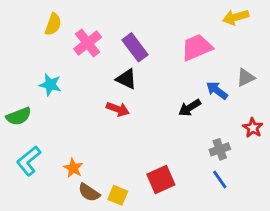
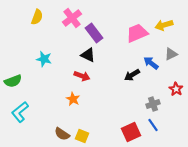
yellow arrow: (236, 17) -> (164, 25), moved
pink cross: (88, 43) -> (72, 18), moved
cyan star: (50, 85) -> (44, 59), moved
orange star: (73, 168) -> (73, 99), moved
red square: (161, 179) -> (131, 132), moved

